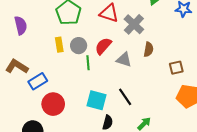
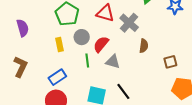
gray circle: (79, 46) -> (82, 37), moved
gray triangle: (124, 60) -> (113, 62), moved
brown L-shape: (17, 67) -> (20, 67), turned 85
blue rectangle: (38, 81) -> (57, 77), moved

